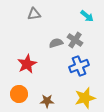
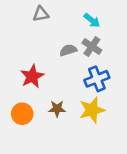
cyan arrow: (87, 16) -> (92, 20), moved
yellow star: (85, 98) -> (92, 110), moved
brown star: (47, 101) -> (57, 109), moved

